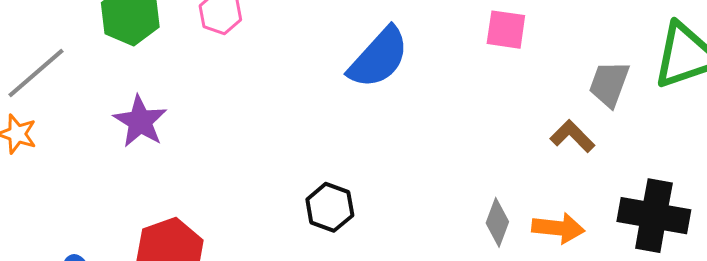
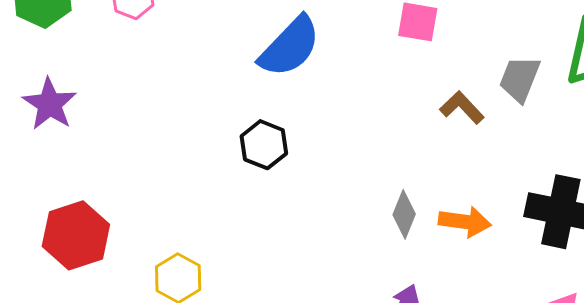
brown L-shape: (572, 136) -> (462, 108), moved
black hexagon: (330, 207) -> (264, 145), moved

